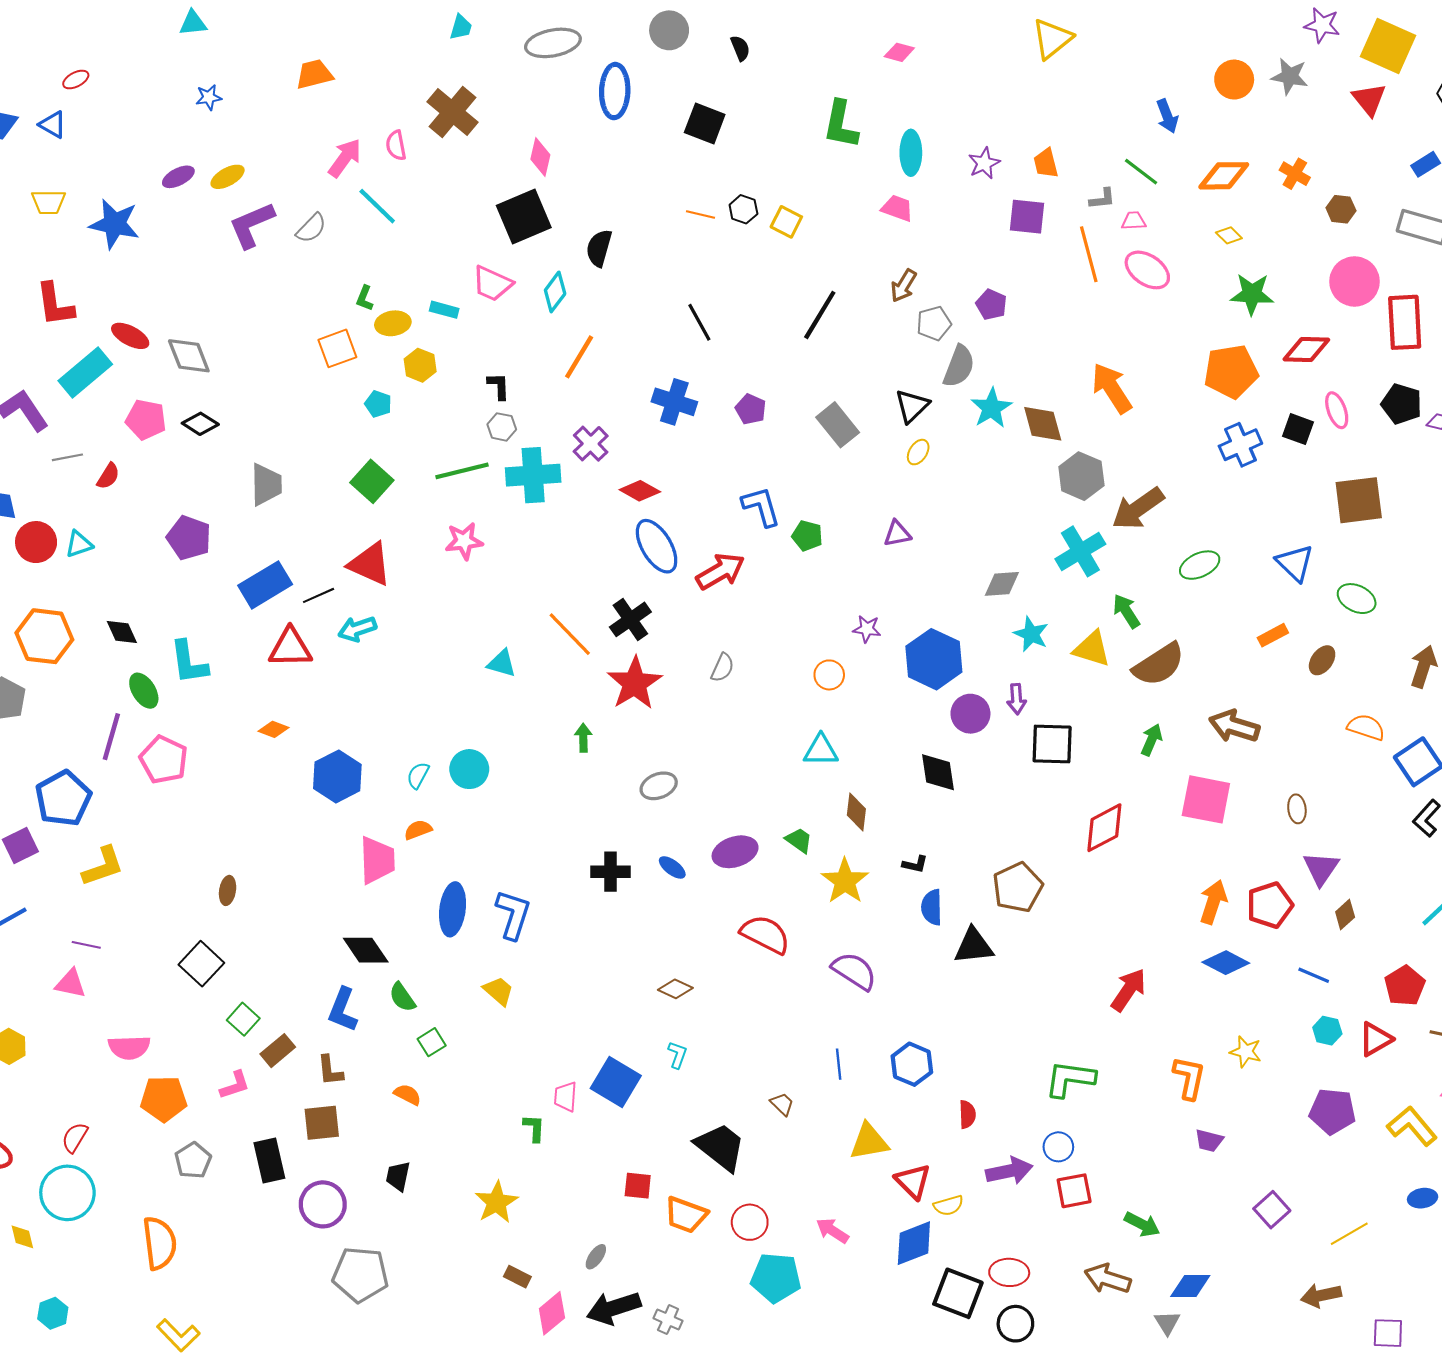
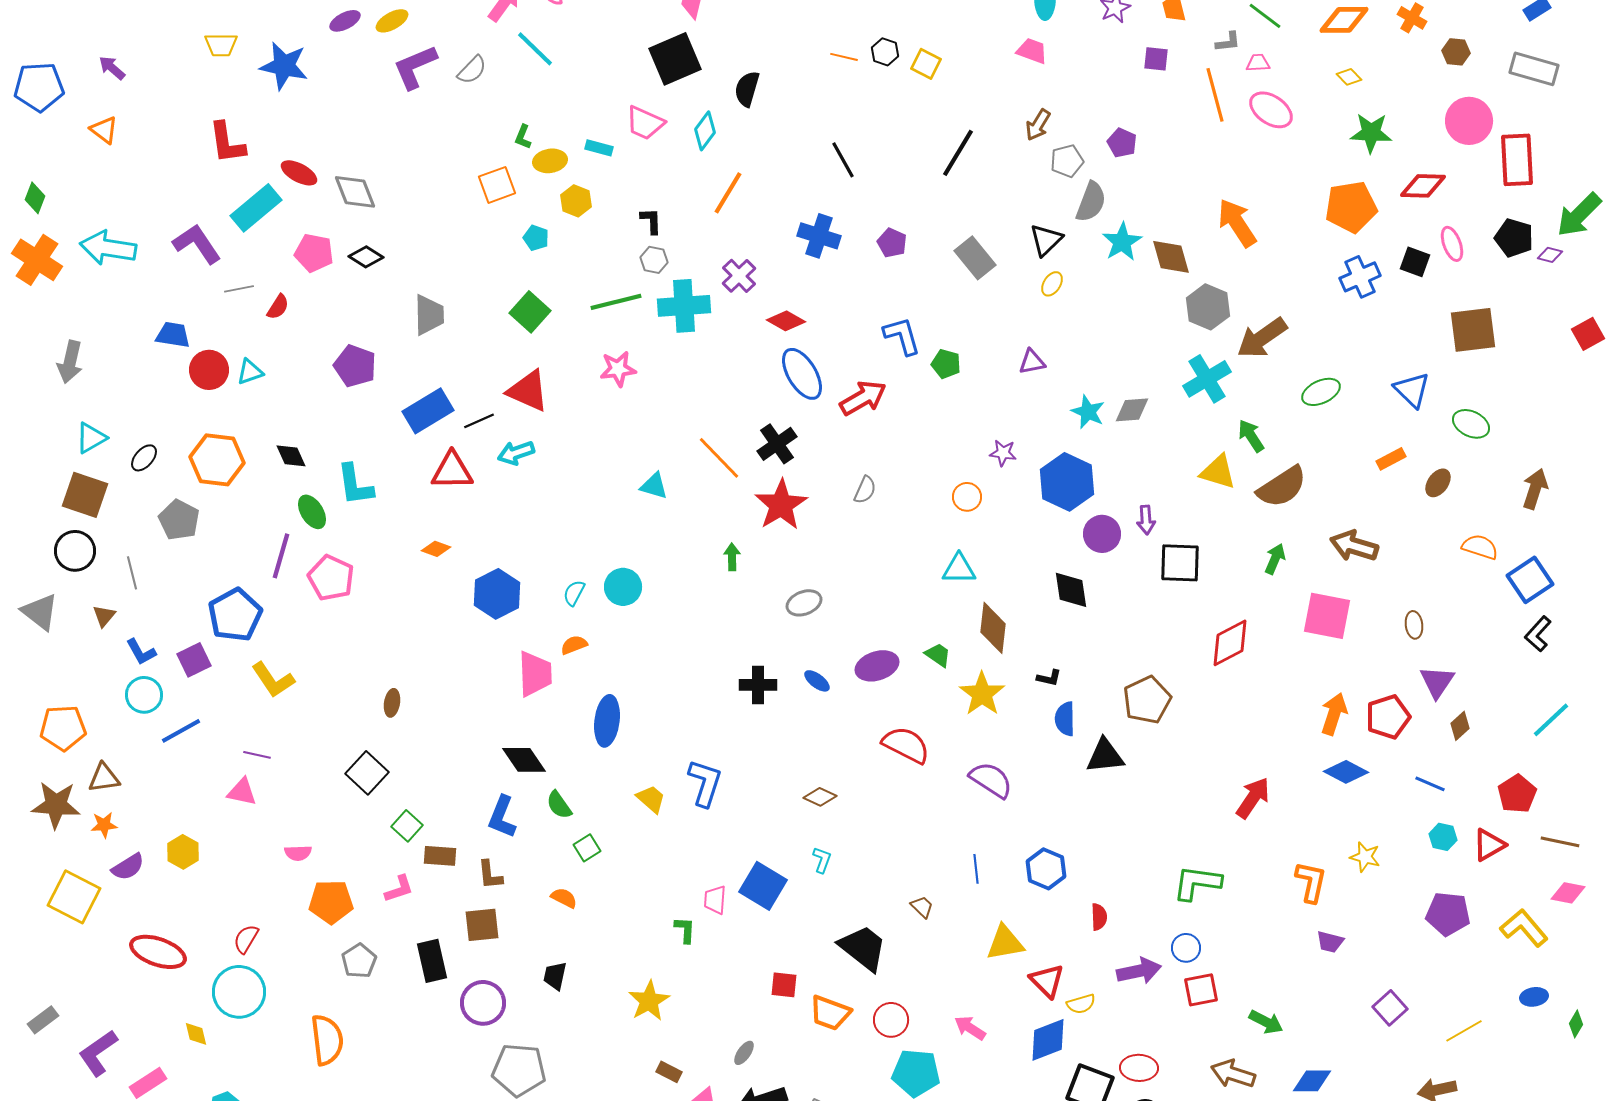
purple square: (1027, 217) -> (1156, 59), size x0.7
cyan star: (1031, 634) -> (1088, 412), moved
brown diamond: (856, 812) -> (993, 628), size x1.4
yellow L-shape: (103, 866) -> (273, 680), turned 75
blue L-shape: (513, 915) -> (705, 783), moved
pink semicircle: (129, 1047) -> (298, 853), size x0.7
brown rectangle: (278, 1051) -> (440, 856), turned 44

